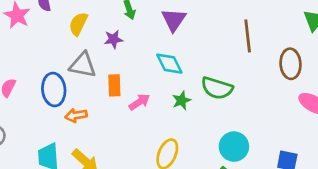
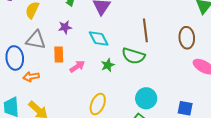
brown line: (248, 36) -> (145, 30), moved
purple star: (113, 39) -> (65, 27), moved

